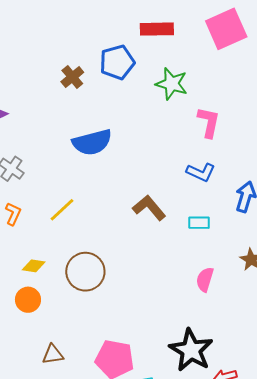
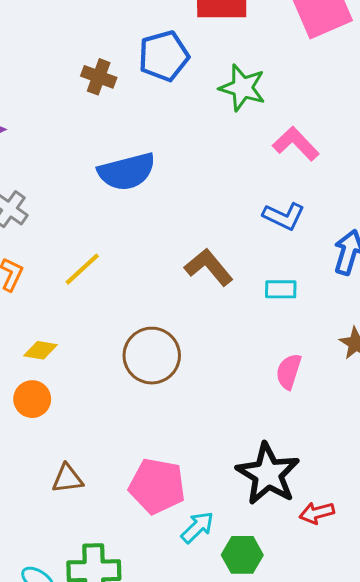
brown cross: (72, 77) -> (99, 77), turned -30
pink L-shape: (209, 122) -> (296, 144), turned -56
brown circle: (85, 272) -> (152, 356), moved

